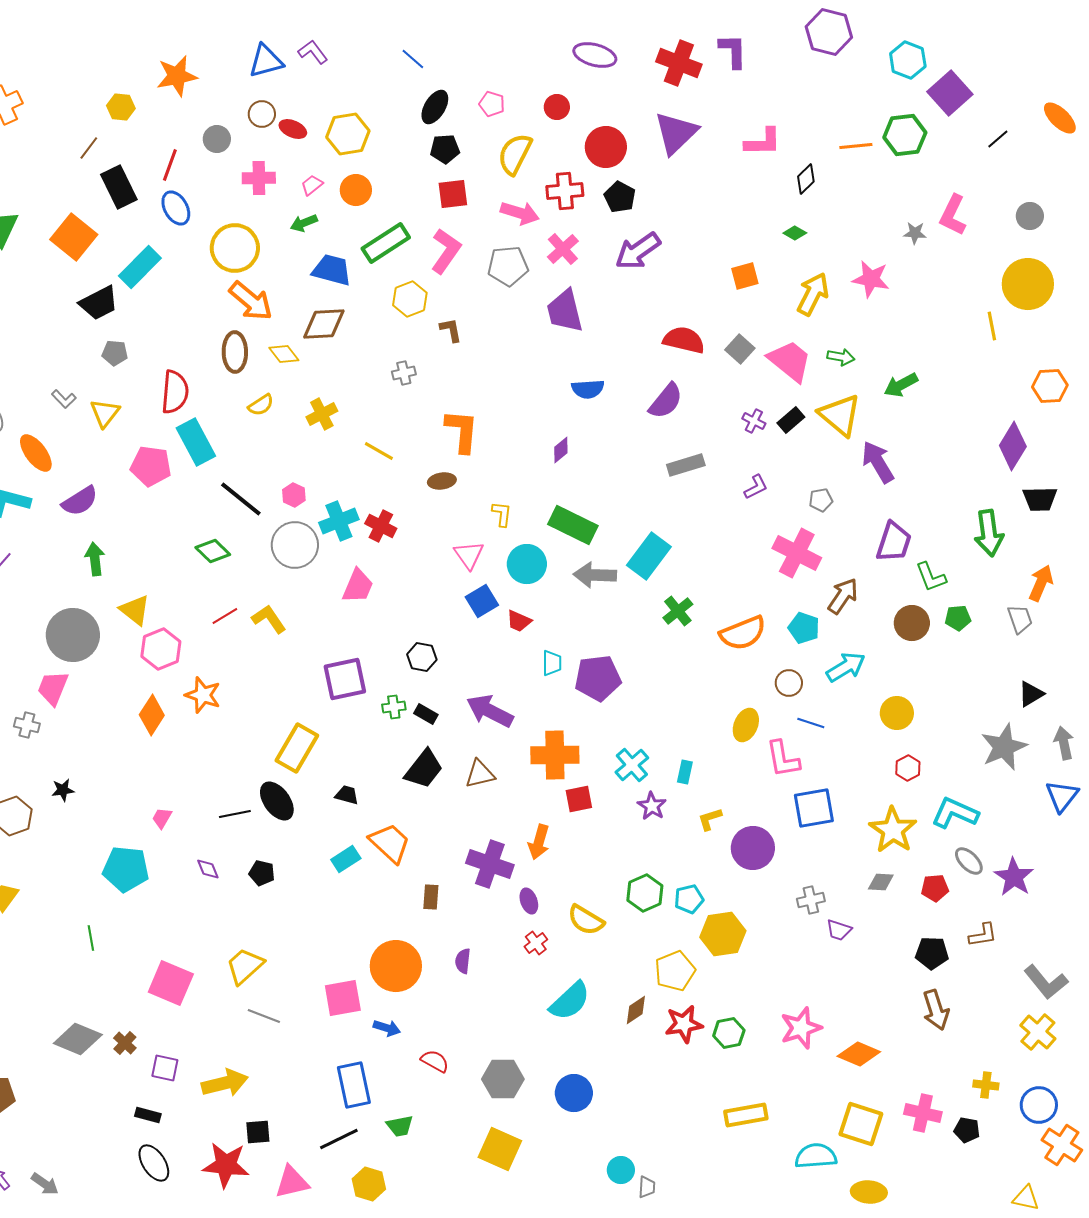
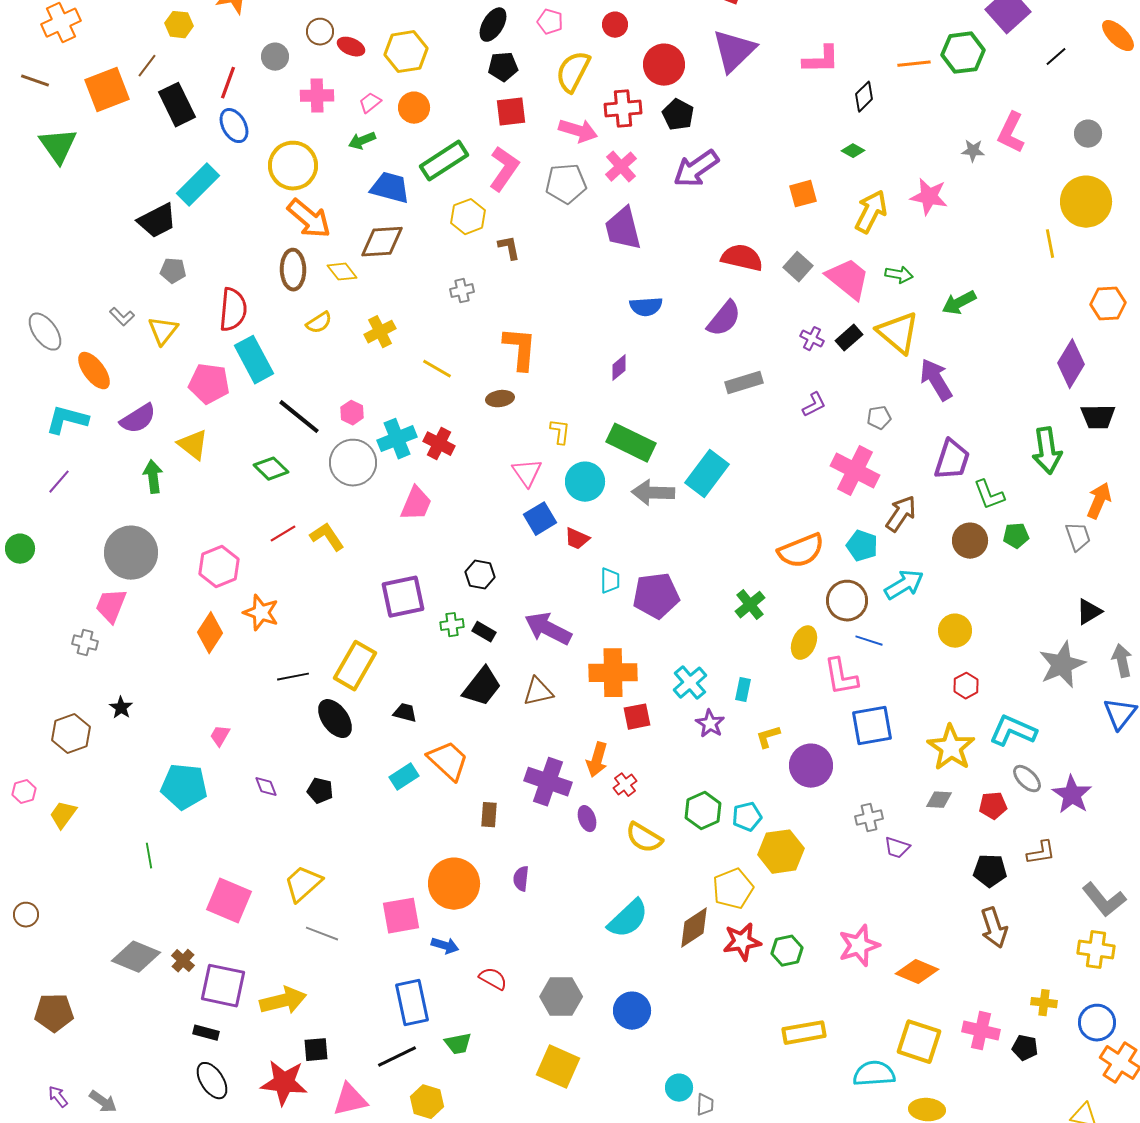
orange square: (74, 237) -> (107, 90), moved, turned 30
yellow triangle: (135, 610) -> (193, 445), moved
green cross: (678, 611) -> (750, 605), moved
brown circle: (789, 683) -> (847, 601), size x1.5
black star: (63, 790) -> (121, 708), turned -30
black line: (235, 814) -> (293, 677), moved
red cross: (536, 943) -> (625, 785), moved
brown diamond: (636, 1010) -> (694, 928), size x1.4
yellow cross: (1038, 1032) -> (1096, 950), turned -33
purple square: (165, 1068) -> (223, 986), size x1.6

